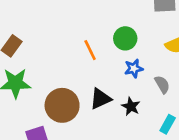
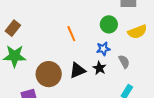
green circle: (125, 38) -> (109, 24), moved
black star: (131, 106) -> (99, 68), moved

